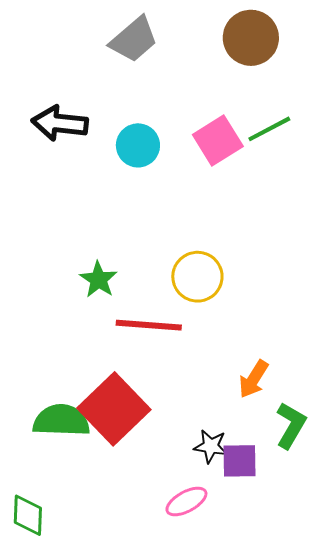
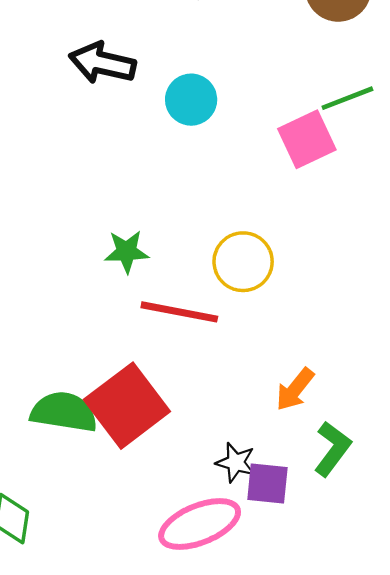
pink square: (218, 141) -> (307, 139), moved
green star: (98, 280) -> (127, 252), turned 30
pink ellipse: (186, 501) -> (200, 524), size x1.6

